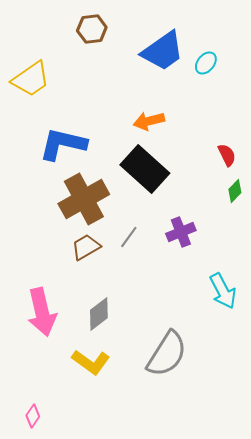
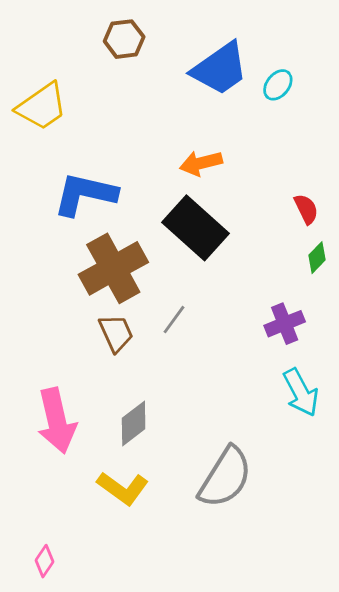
purple cross: (181, 232) -> (285, 324), moved
brown trapezoid: (86, 247) -> (116, 333), turned 96

